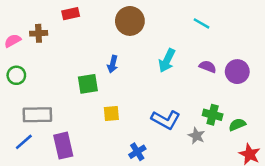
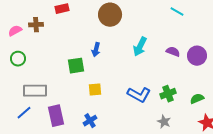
cyan line: (201, 23) -> (177, 12), moved
green cross: (213, 115) -> (168, 94), moved, turned -35
gray star: (197, 136) -> (164, 122), moved
blue cross: (137, 152) -> (90, 121), moved

